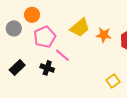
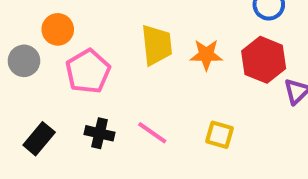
yellow trapezoid: (80, 28) -> (157, 45), turned -50
pink line: (62, 55) -> (152, 133), moved
yellow square: (113, 81) -> (220, 135), moved, turned -32

